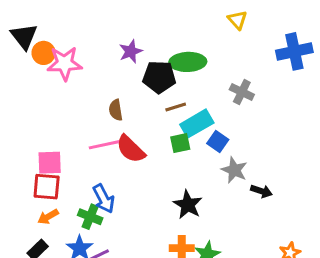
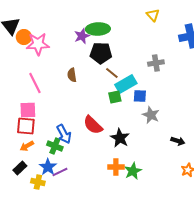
green ellipse: (188, 62) -> (98, 29), moved
gray cross: (242, 92) -> (156, 63), turned -35
brown line: (176, 107) -> (112, 73), turned 56
blue square: (218, 142) -> (140, 96), turned -32
pink line: (105, 145) -> (35, 83), moved, turned 75
red semicircle: (131, 149) -> (93, 125), moved
black arrow: (261, 191) -> (178, 141), moved

